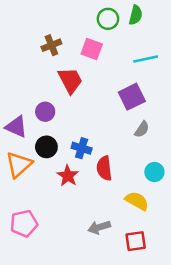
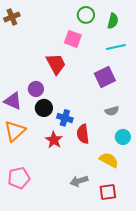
green semicircle: (136, 15) -> (113, 21), moved
brown cross: (51, 45) -> (12, 17), moved
gray semicircle: (142, 129) -> (112, 111), moved, turned 40
black circle: (46, 147) -> (44, 108), moved

